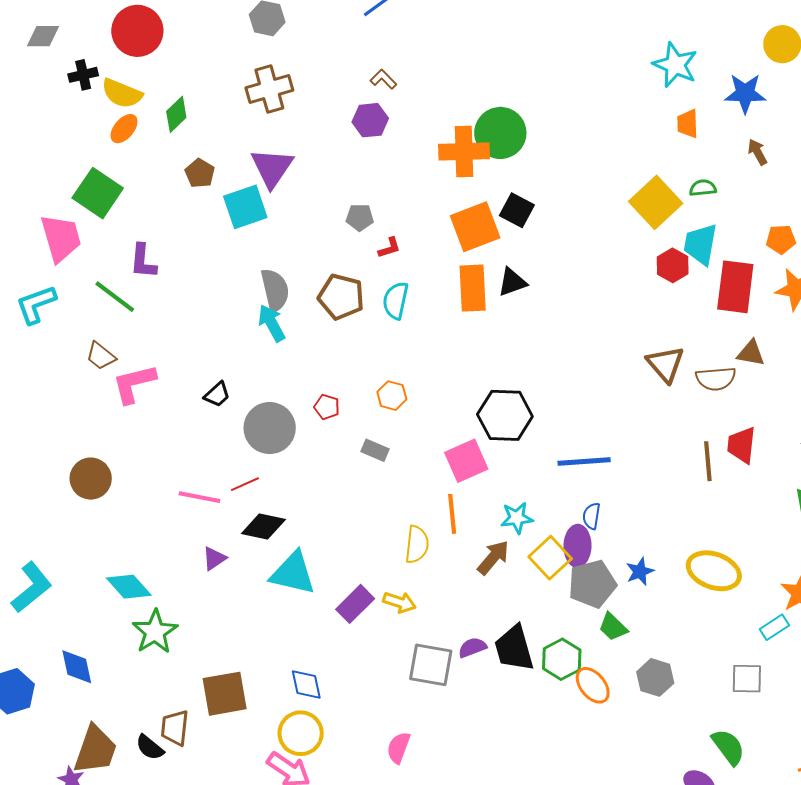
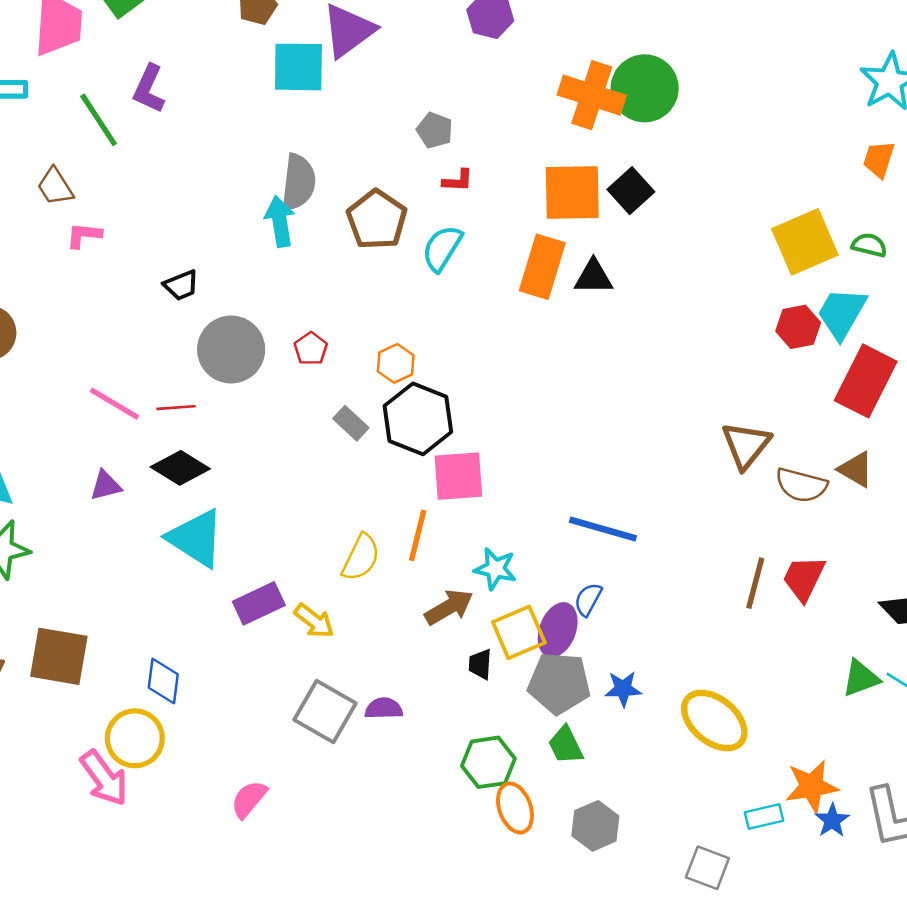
pink L-shape: (134, 384) -> (84, 235), size x0.6
black hexagon: (505, 415) -> (418, 419), moved
black trapezoid: (514, 648) -> (480, 664), moved, size x0.5

